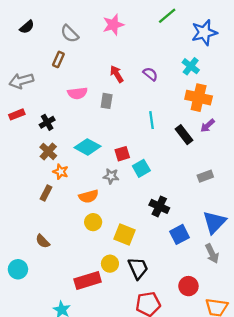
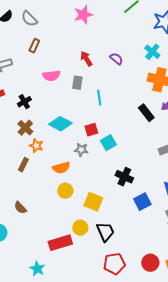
gray semicircle: (70, 34) -> (29, 19), moved
cyan line: (151, 120) -> (99, 98), moved
red circle: (188, 286) -> (150, 263), moved

